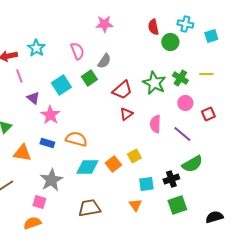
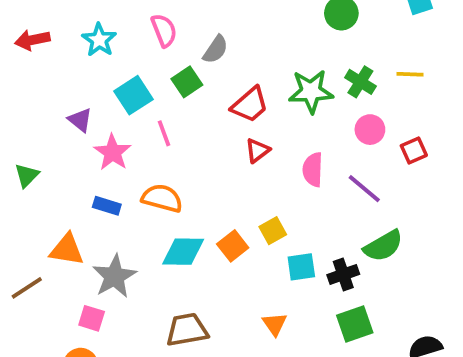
cyan star: (36, 48) -> (99, 40), moved
pink line: (19, 76) -> (164, 133), moved
green star: (154, 83) -> (311, 91), turned -30
orange triangle: (22, 153) -> (67, 250), moved
cyan square: (146, 184) -> (301, 267), moved

